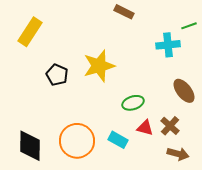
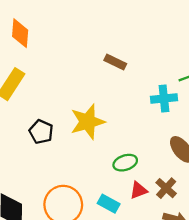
red triangle: (145, 128) -> (138, 190), turned -36

